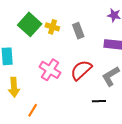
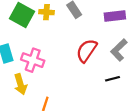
pink cross: (50, 70) -> (33, 60), moved

